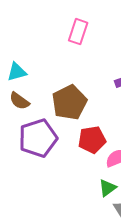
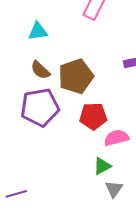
cyan triangle: (17, 72) -> (38, 31), moved
brown semicircle: (19, 101) -> (40, 70), moved

